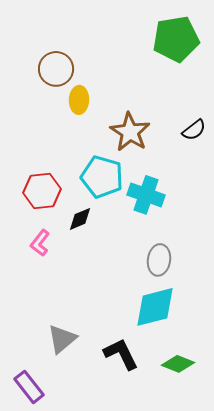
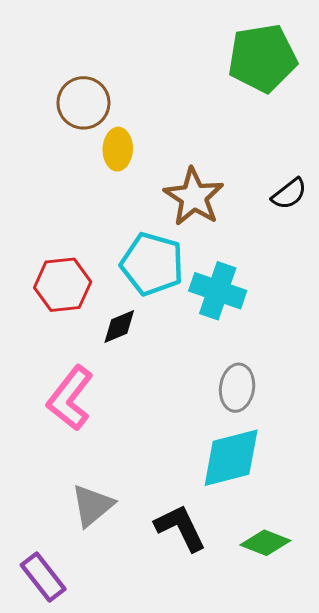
pink L-shape: (40, 243) -> (70, 398), moved, size x1.6

